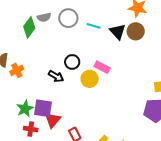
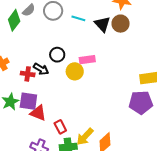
gray semicircle: (44, 17) -> (29, 10), turned -32
pink rectangle: (102, 67) -> (87, 60), turned -35
red triangle: (53, 120) -> (38, 113), turned -48
red cross: (31, 129) -> (28, 74), moved

